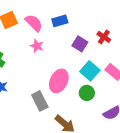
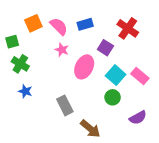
red cross: (104, 37) -> (128, 28), moved, size x1.5
pink ellipse: (59, 81) -> (84, 67), moved

